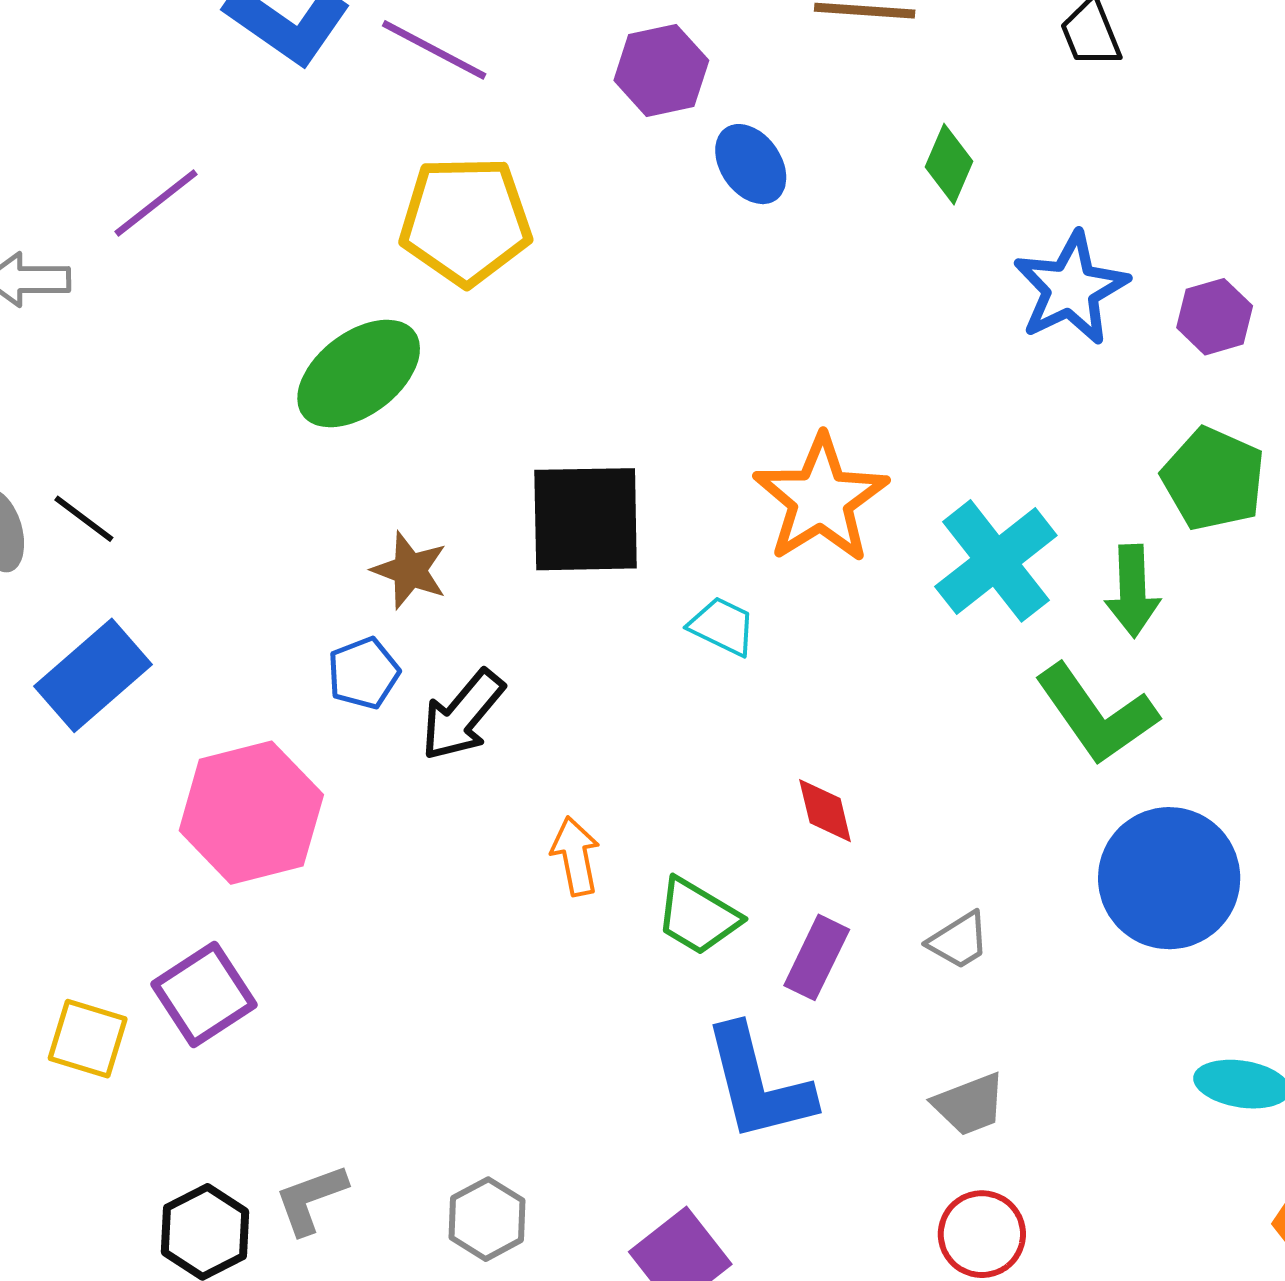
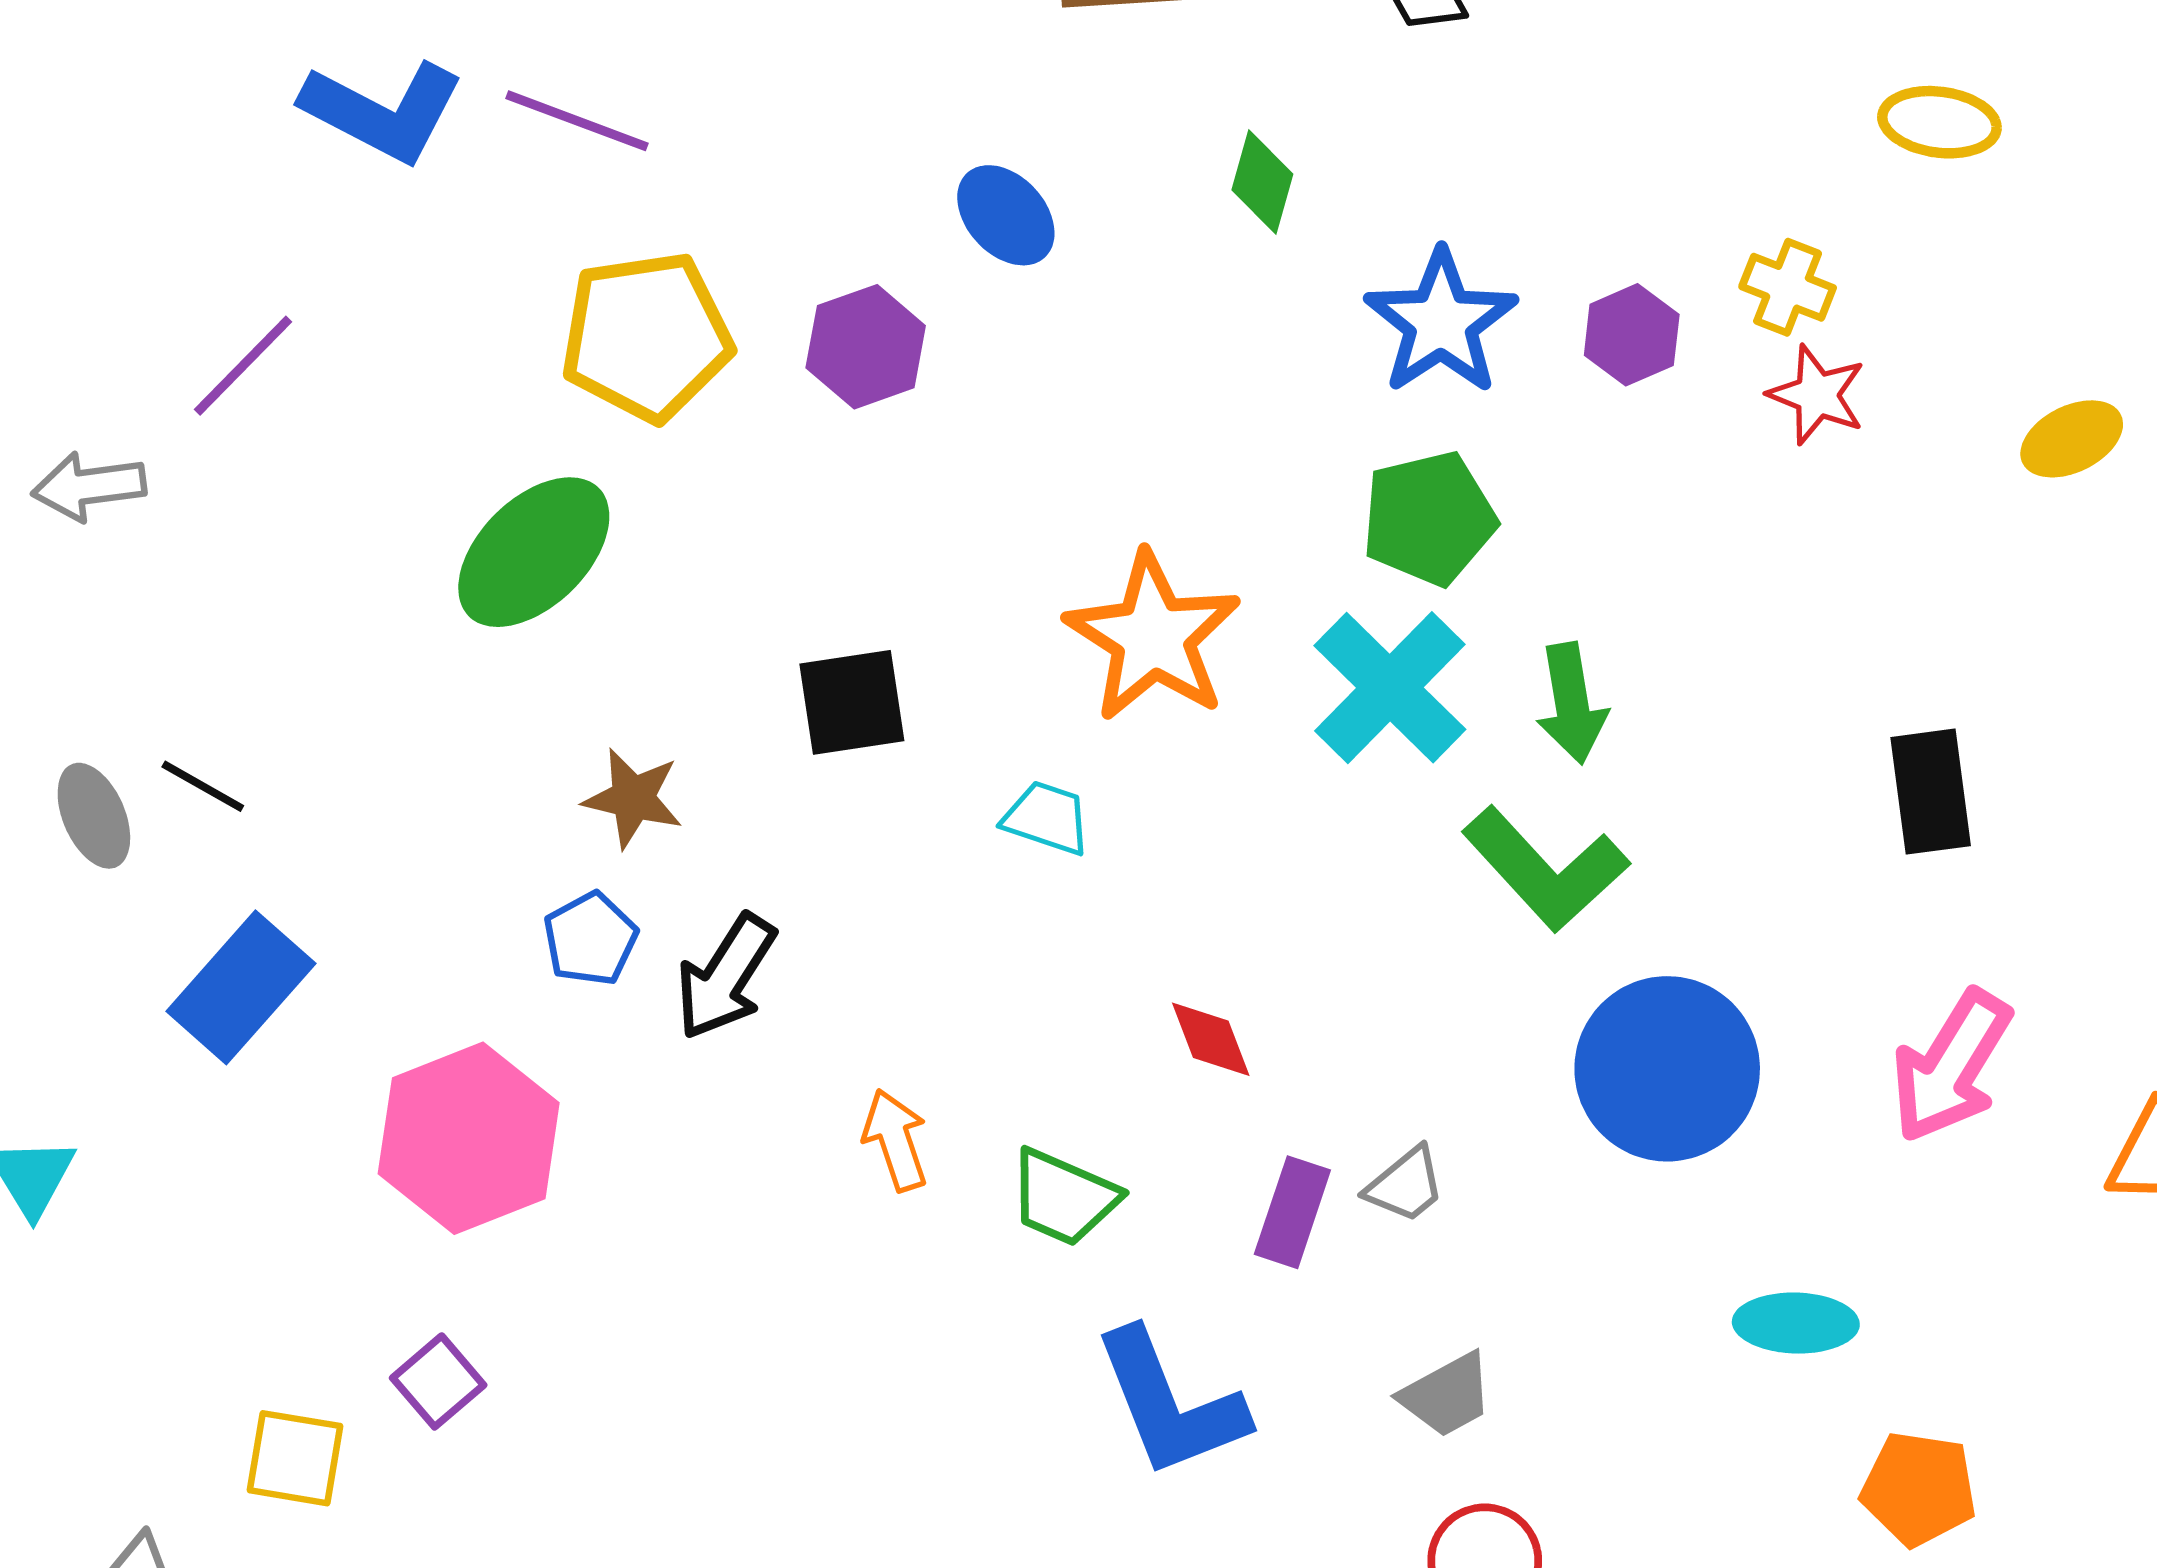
purple hexagon: (661, 70) -> (866, 347), moved
green pentagon: (1213, 479) -> (1429, 518), moved, turned -30
black square: (586, 519) -> (852, 702), size x0.7
purple rectangle: (817, 957) -> (1292, 1212), moved
purple square: (204, 994) -> (438, 1381), size x0.7

